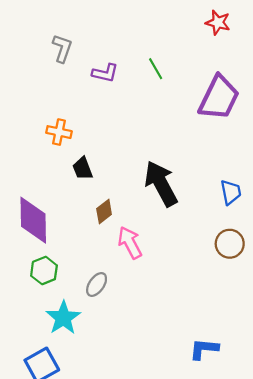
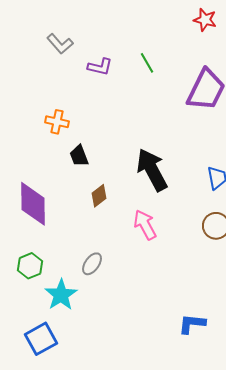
gray L-shape: (62, 48) -> (60, 44), turned 120
pink arrow: (130, 243) -> (145, 225), moved
green hexagon: (44, 271) -> (30, 266), moved

